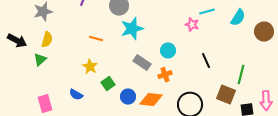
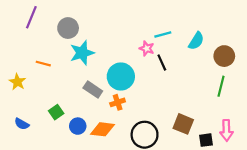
cyan circle: (168, 51) -> (121, 76), size x1.6
black line: (206, 61) -> (162, 62), moved
yellow star: (90, 67) -> (17, 82), moved
green line: (241, 75) -> (221, 86), moved

